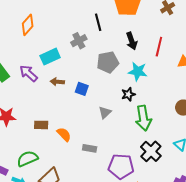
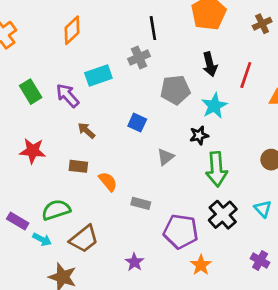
black line: (98, 22) -> (153, 28), moved
cyan star: (138, 71) -> (214, 106), turned 30
brown arrow: (57, 82) -> (86, 131), moved, turned 32

